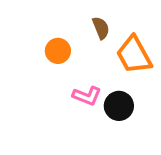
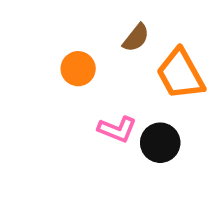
brown semicircle: (101, 28) -> (136, 38), turned 60

